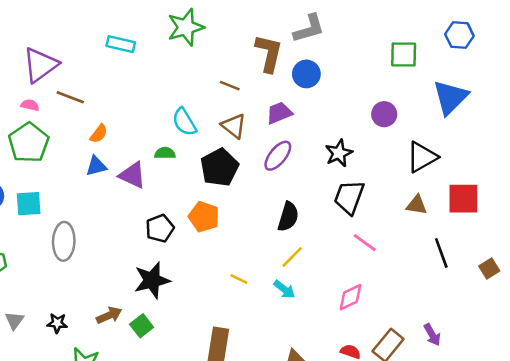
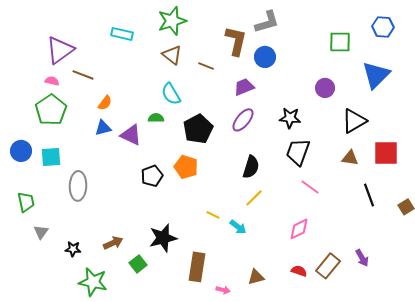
brown triangle: (234, 126) -> (172, 55), moved
black star: (339, 153) -> (290, 118), turned 30
black star: (152, 280) -> (163, 238), moved
cyan arrow: (284, 289) -> (238, 227), moved
gray triangle: (14, 320) -> (41, 232), moved
green square: (142, 326) -> (138, 264), moved

